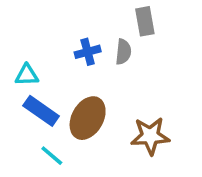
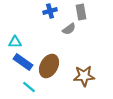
blue cross: (88, 52) -> (50, 11), moved
gray semicircle: (123, 52) -> (69, 29), turned 48

